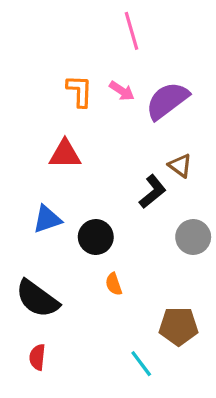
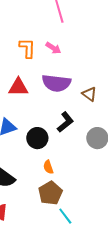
purple semicircle: (167, 101) -> (56, 83), moved, turned -136
black L-shape: (153, 192) -> (65, 122), moved
brown pentagon: (179, 326) -> (50, 193), moved, turned -30

